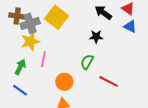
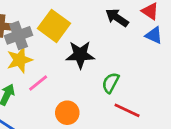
black star: (96, 37) -> (80, 55), moved, size x1.5
pink line: (43, 59) -> (38, 83), turned 42
green semicircle: (87, 62) -> (111, 83), moved

